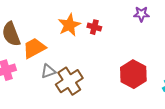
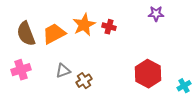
orange trapezoid: (34, 48) -> (54, 34), moved
brown cross: (69, 81) -> (84, 81), size x0.6

